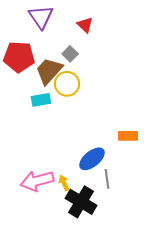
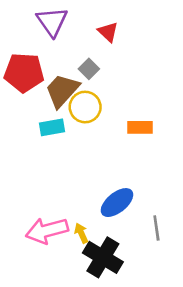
orange rectangle: (128, 136) -> (140, 127), moved
gray line: (107, 179) -> (156, 228), moved

